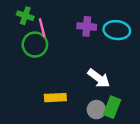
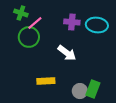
pink line: (42, 28) -> (35, 23), turned 63
white arrow: (99, 78) -> (67, 53), moved

